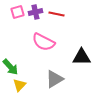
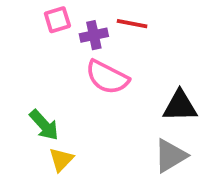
purple cross: (35, 12) -> (94, 35), moved
gray triangle: (54, 79) -> (170, 156), moved

